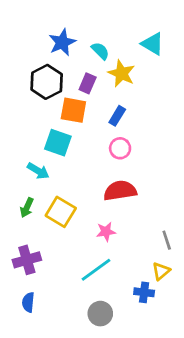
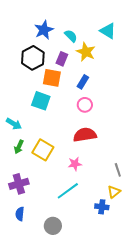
cyan arrow: (38, 171) -> (14, 124), moved
gray circle: (100, 314) -> (53, 226), moved

